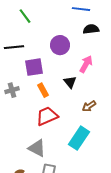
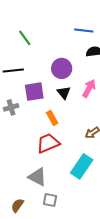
black triangle: (70, 82) -> (64, 93), moved
gray cross: (12, 90) -> (11, 107), moved
orange rectangle: (43, 90) -> (52, 118), moved

